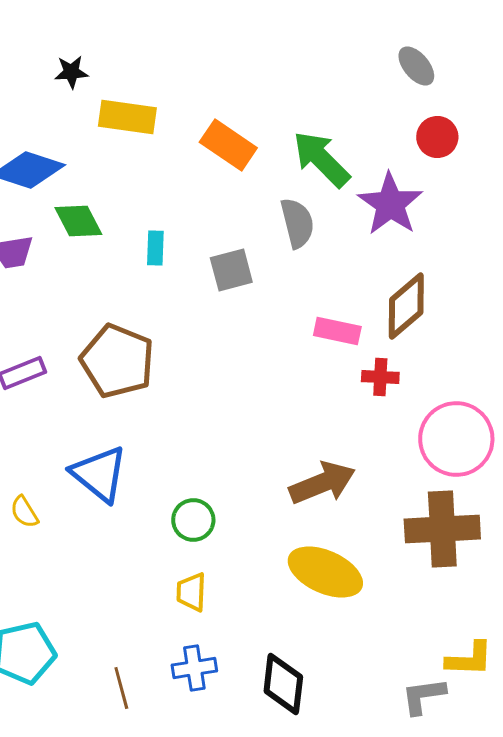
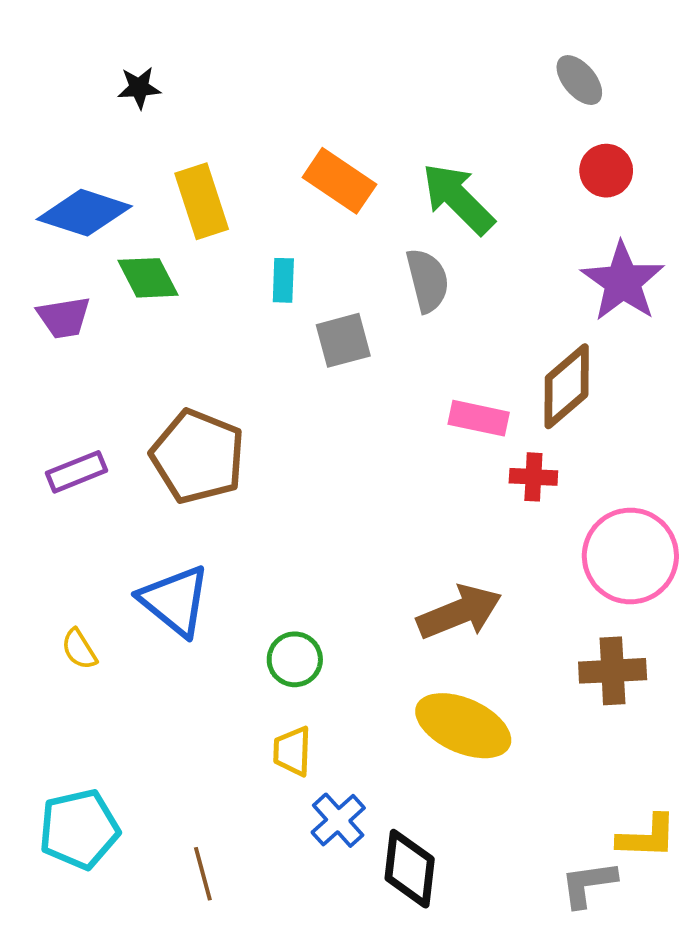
yellow rectangle: (127, 117) -> (202, 201), moved, turned 64
purple star: (390, 204) -> (623, 282), moved
cyan rectangle: (155, 248) -> (283, 280), moved
brown cross: (442, 529) -> (613, 671), size x0.7
blue cross: (194, 668) -> (338, 820), moved, turned -33

